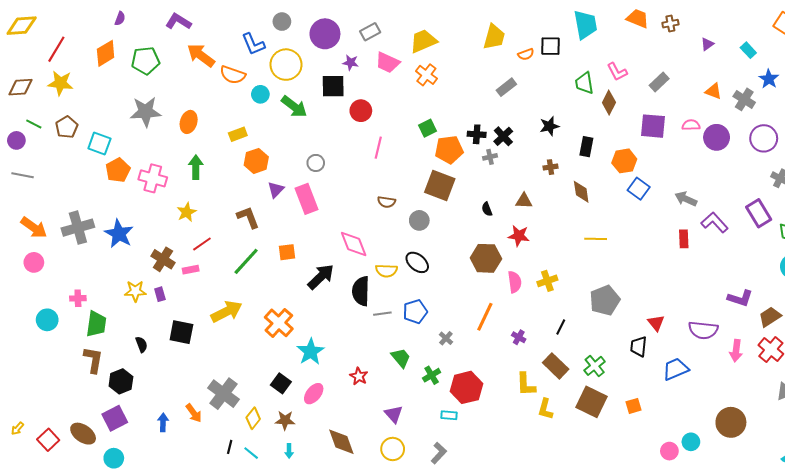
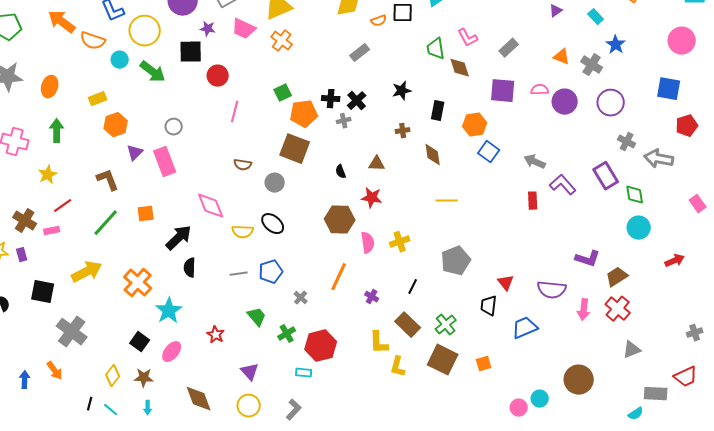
brown diamond: (609, 103) -> (460, 68), turned -45
black semicircle: (361, 291) -> (190, 268), moved, size x0.7
gray cross: (223, 394) -> (72, 332), moved

